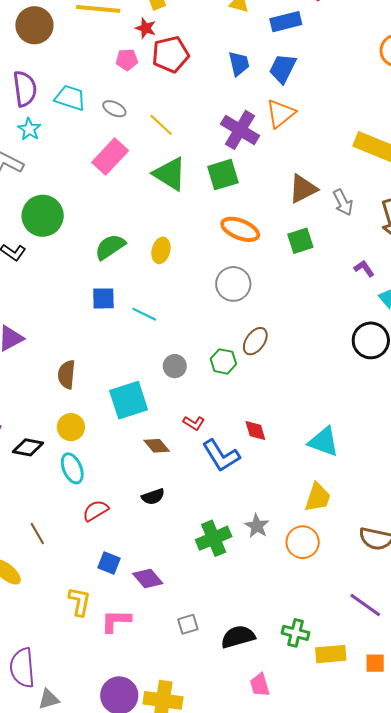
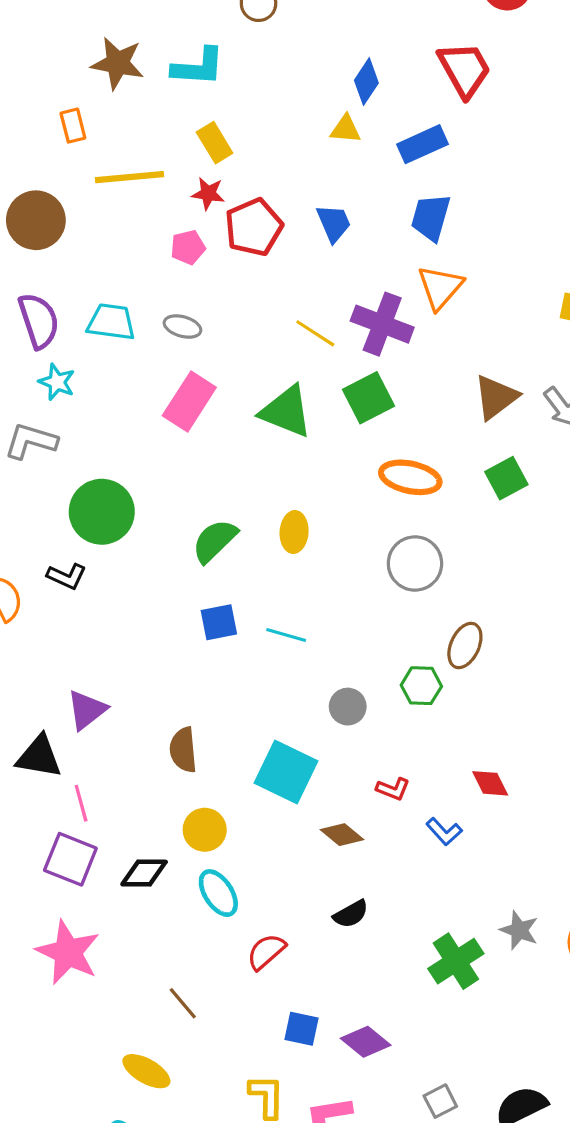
blue trapezoid: (239, 64) -> (334, 223), moved
yellow line: (161, 125) -> (315, 333), moved
cyan square: (129, 400) -> (286, 772), turned -36
blue L-shape: (221, 456) -> (444, 832), size x0.6

